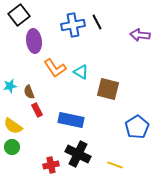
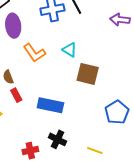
cyan triangle: (81, 72) -> (70, 50), moved
black cross: (78, 154) -> (58, 139), size x0.7

